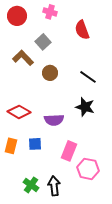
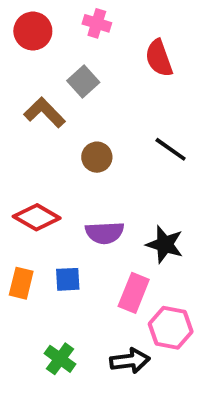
brown circle: (50, 73) -> (97, 157), moved
black star: (85, 107) -> (165, 244), moved
black arrow: (54, 186) -> (130, 361), moved, turned 90

